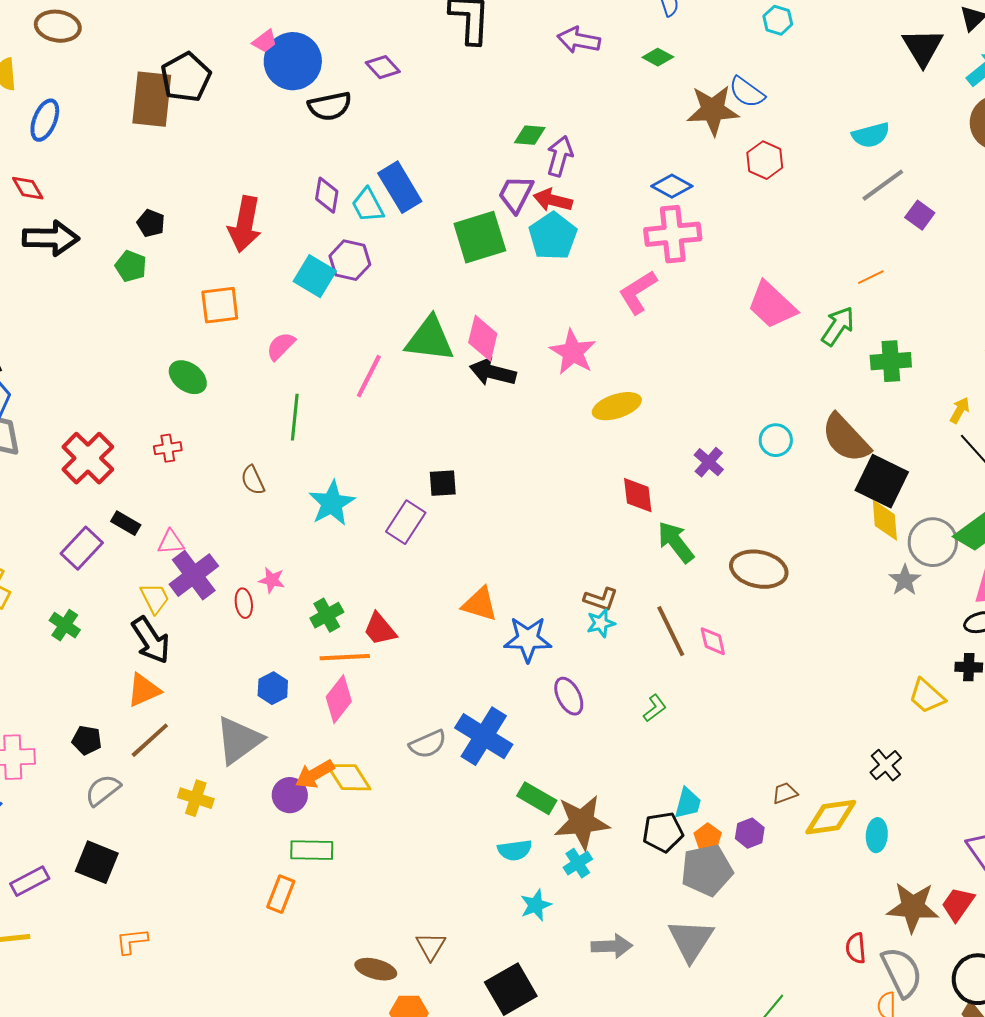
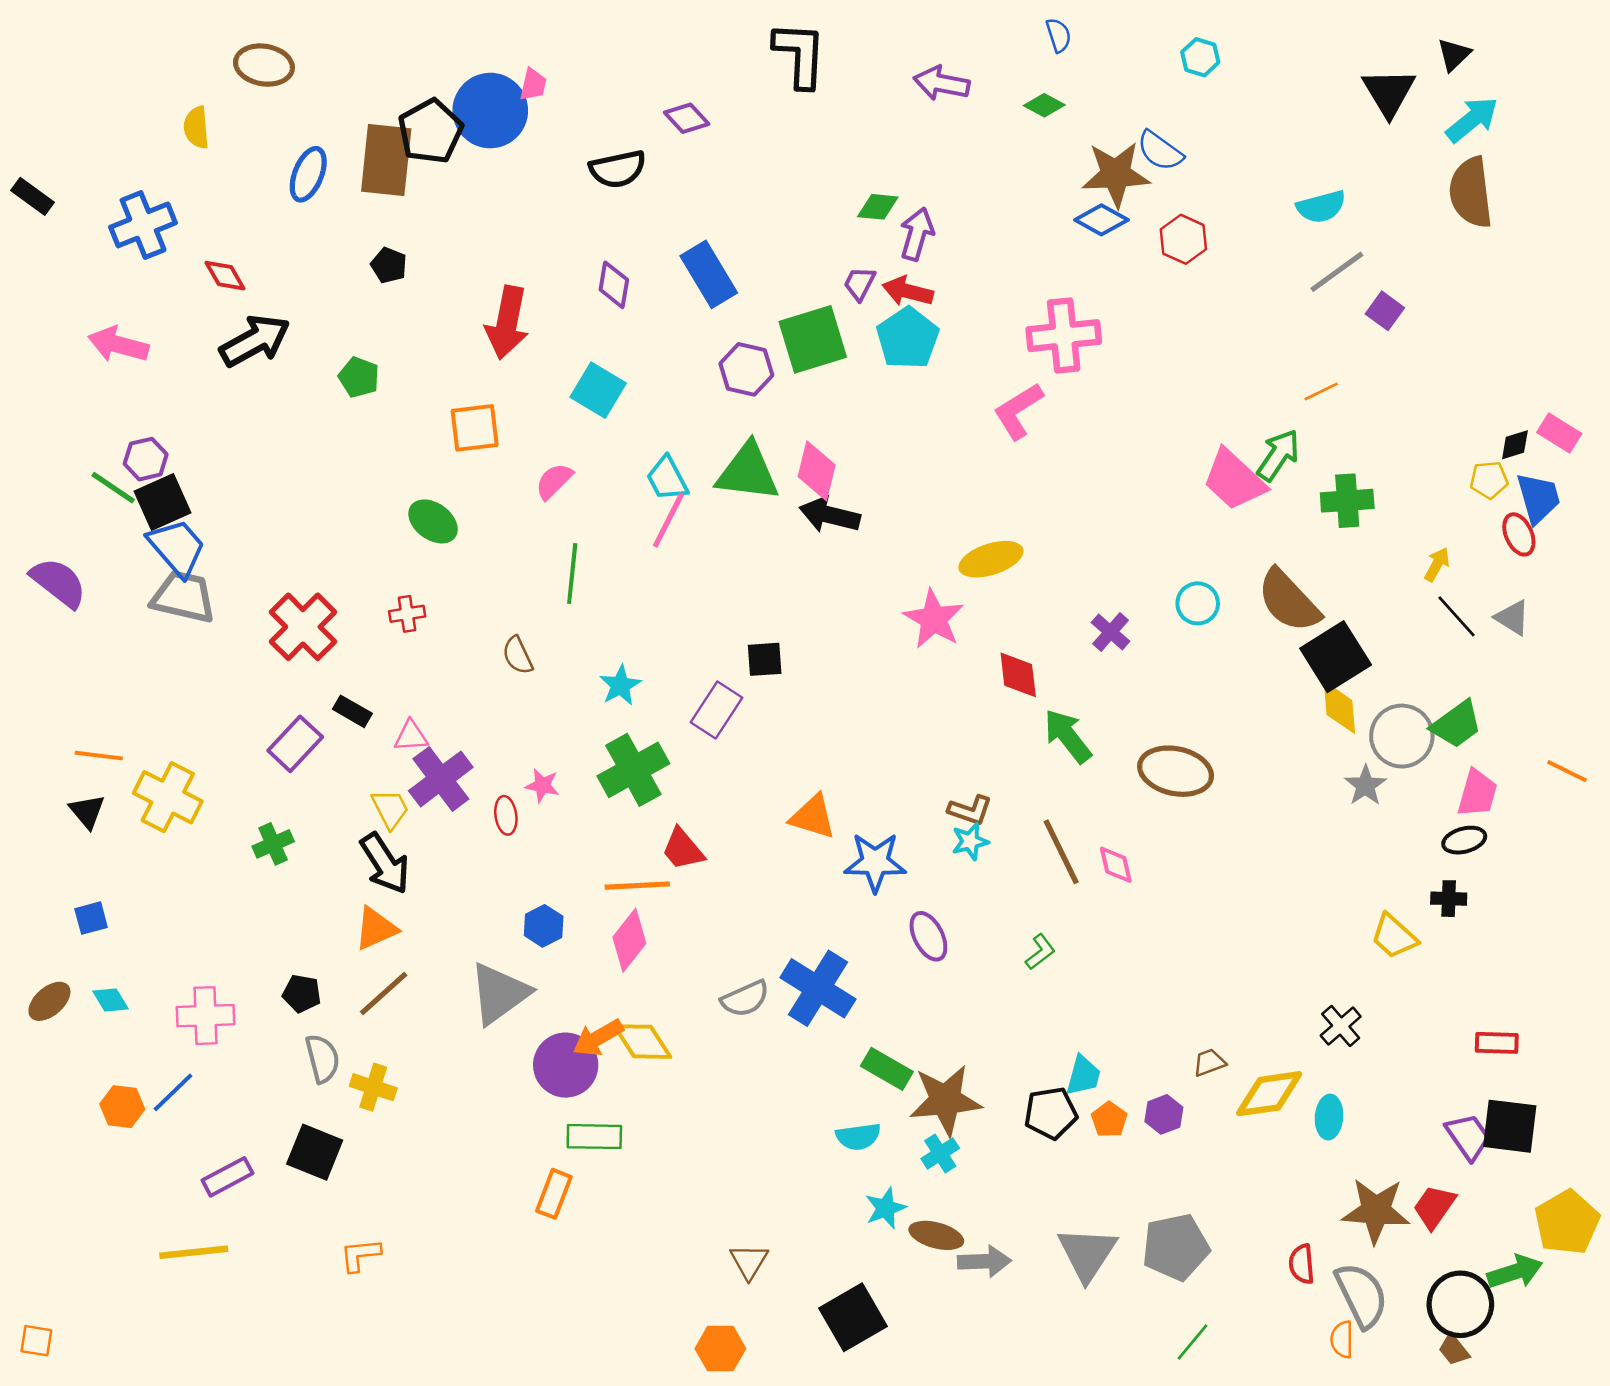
pink trapezoid: (265, 41) -> (533, 85), turned -40
blue circle: (293, 61) -> (490, 111), moved
blue ellipse: (45, 120) -> (308, 174), moved
blue diamond: (672, 186) -> (1101, 220), moved
purple trapezoid: (516, 194) -> (860, 283), size x0.7
cyan trapezoid: (368, 205) -> (667, 479), moved
black pentagon: (151, 223) -> (389, 265), moved
black arrow: (51, 238) -> (255, 341), turned -30
purple hexagon: (350, 260) -> (746, 369), moved
pink trapezoid: (772, 305) -> (1234, 480), moved
pink star: (573, 352) -> (934, 619), moved
black square: (882, 481) -> (1336, 657), turned 32
cyan star: (332, 503) -> (620, 685), size x0.7
green cross: (327, 615) -> (633, 770), moved, size x1.6
green cross: (65, 625) -> (273, 844), turned 32
gray semicircle: (103, 790) -> (322, 1059), turned 114
purple circle: (290, 795) -> (566, 1065), size x1.4
yellow cross: (196, 798) -> (373, 1087), moved
gray pentagon: (707, 870) -> (1176, 1247), moved
brown ellipse: (376, 969) -> (936, 1235), moved

